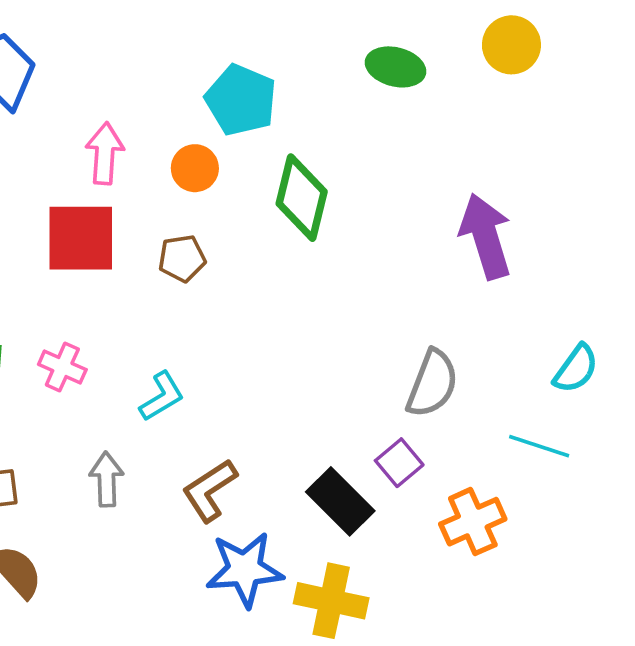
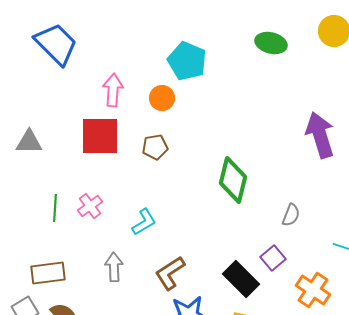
green diamond: (302, 198) -> (233, 180), moved
pink cross: (62, 367) -> (90, 206), turned 30
gray semicircle: (432, 384) -> (291, 215), size x0.6
orange cross: (473, 522) -> (313, 290), turned -32

